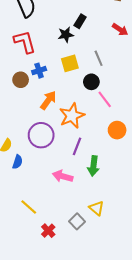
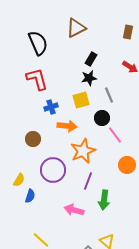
black star: (66, 35) -> (89, 78), moved
brown circle: (21, 80) -> (33, 139), moved
orange arrow: (48, 100) -> (67, 126), moved, turned 60

